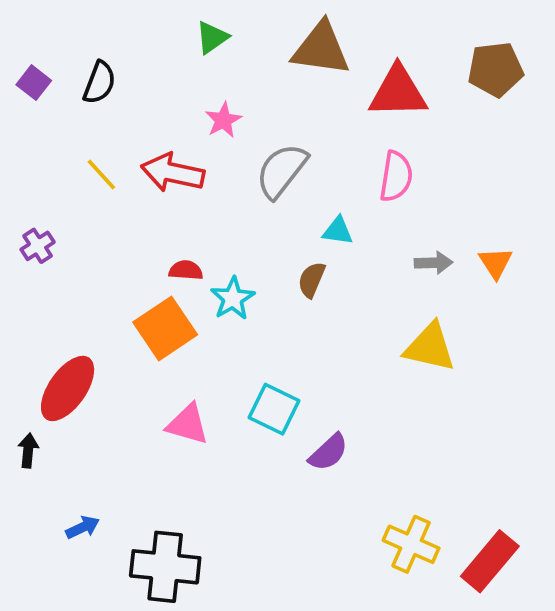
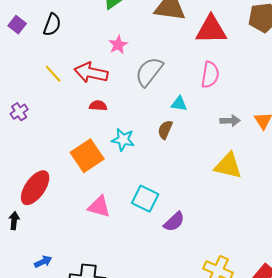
red semicircle: (186, 270) -> (98, 106), moved
cyan star: (233, 298) -> (123, 140), turned -30

